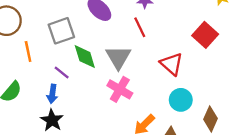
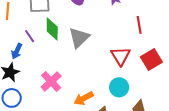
red line: (140, 27) -> (139, 25), moved
red square: (205, 35) -> (151, 59), moved
pink cross: (120, 89) -> (51, 82), moved

